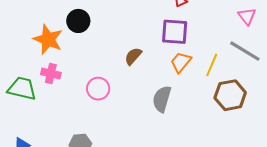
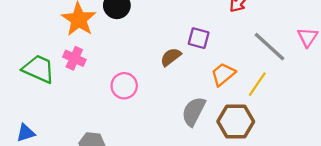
purple square: (175, 32) -> (199, 38), moved, size x0.7
gray line: (245, 51) -> (270, 47), moved
brown hexagon: (230, 95) -> (236, 122), moved

